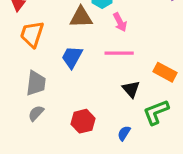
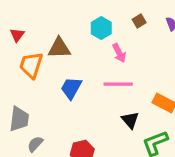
brown triangle: (81, 17) -> (59, 48), moved
gray trapezoid: (36, 83) -> (19, 119), moved

